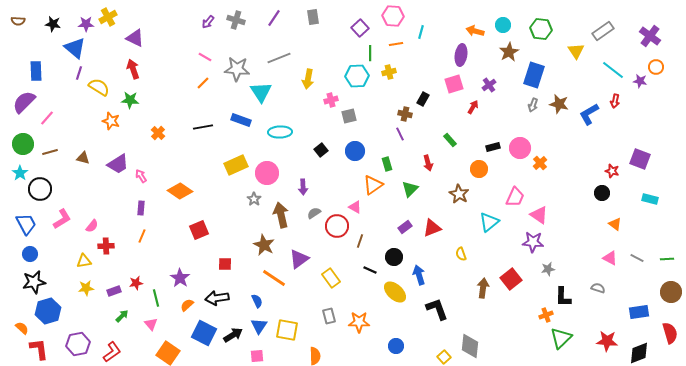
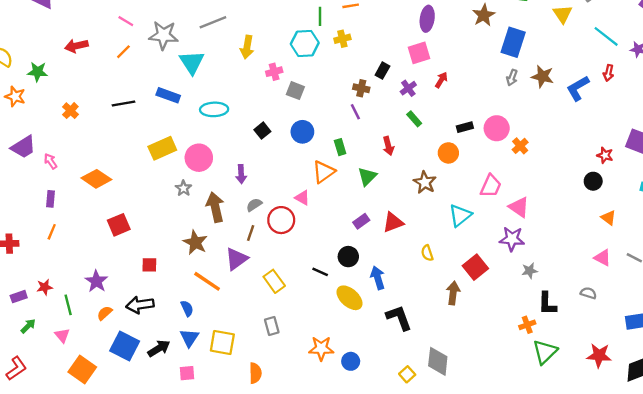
red arrow: (133, 69) -> (76, 46), moved, turned -84
purple cross: (489, 85) -> (408, 88), moved
gray square: (349, 116) -> (295, 91), turned 35
brown line: (360, 241) -> (251, 233), moved
red square: (511, 279) -> (475, 267), moved
orange star: (359, 322) -> (321, 348), moved

